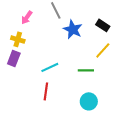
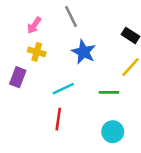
blue star: (73, 29) -> (84, 52), moved
yellow cross: (18, 39) -> (37, 52), moved

